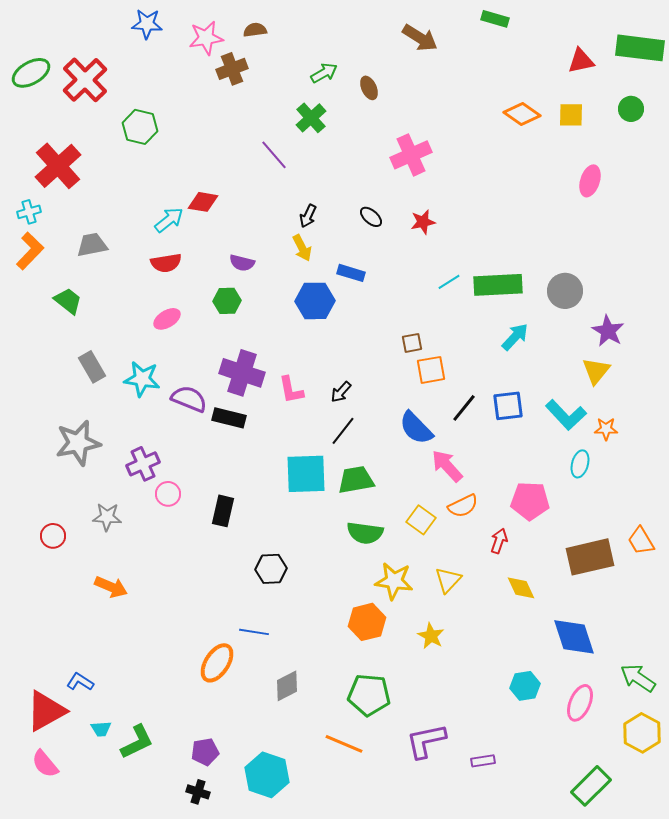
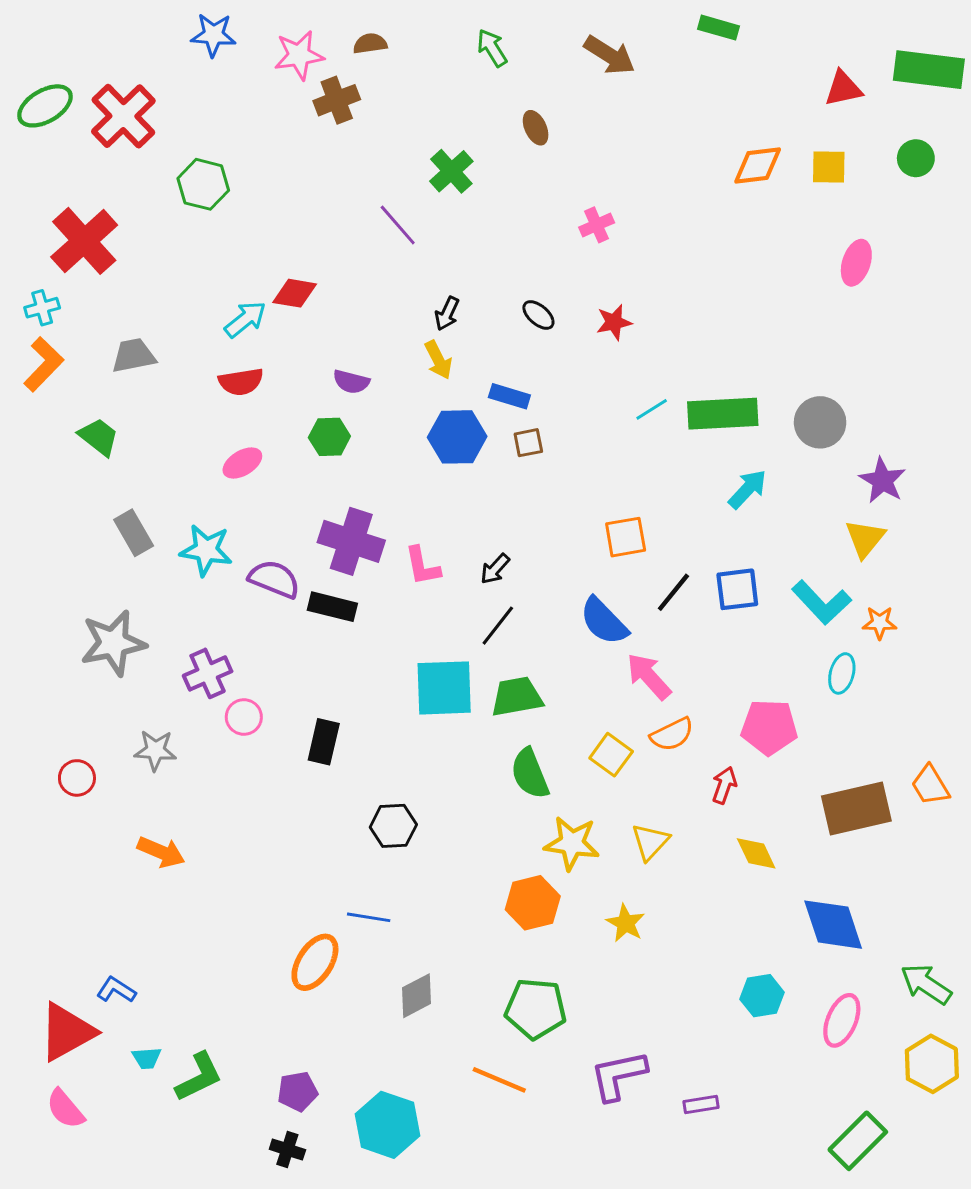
green arrow: (324, 73) -> (492, 48), moved, turned -92
orange diamond: (522, 114) -> (758, 165), turned -42
pink cross: (411, 155) -> (597, 225), size x0.6
brown square: (412, 343) -> (528, 443), moved
green semicircle: (365, 533) -> (530, 774), turned 60

